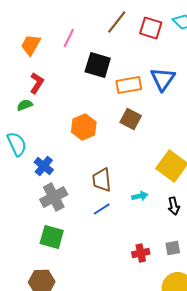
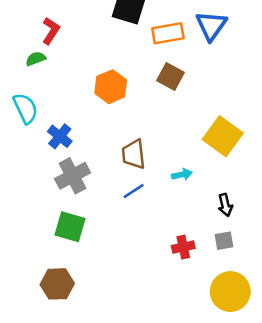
black arrow: (174, 206) -> (225, 205), moved

